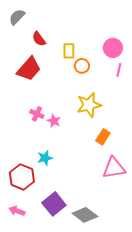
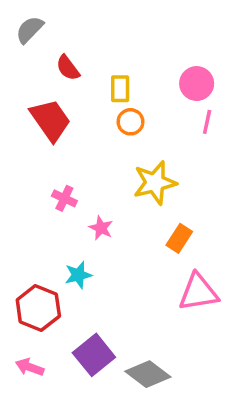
orange circle: (82, 66) -> (131, 122), moved
red trapezoid: (29, 69) -> (50, 120), turned -76
pink star: (54, 121) -> (101, 228), moved

